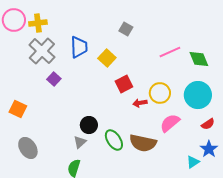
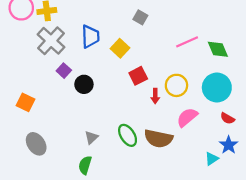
red arrow: (140, 103) -> (155, 96), turned -80
red semicircle: (208, 124) -> (227, 118), turned 64
black circle: (89, 125) -> (84, 84), moved

